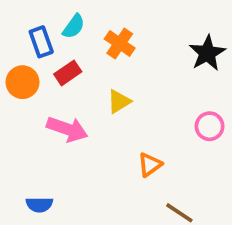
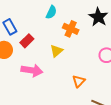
cyan semicircle: (74, 26) -> (51, 12), moved
orange cross: (120, 44) -> (71, 29), moved

